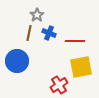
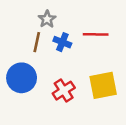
red line: (75, 41) -> (96, 34), moved
red cross: (59, 85) -> (64, 91), moved

